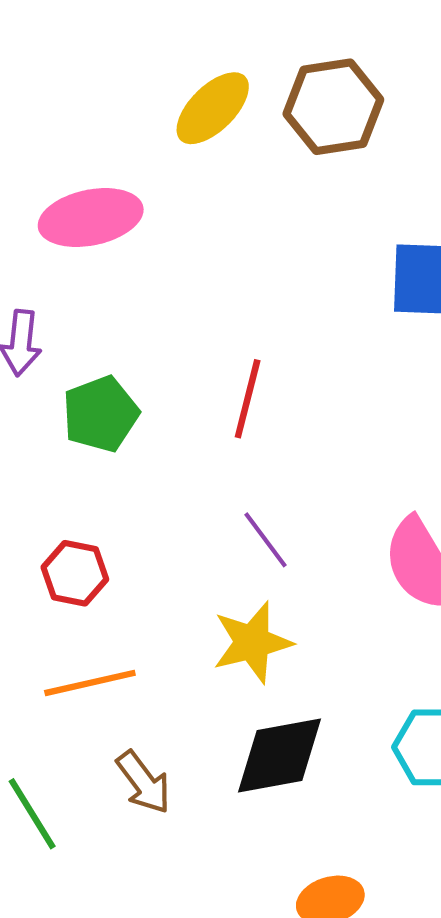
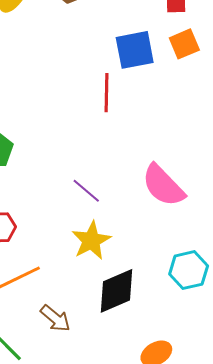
red line: (248, 399) -> (107, 93), moved

